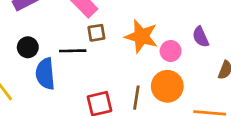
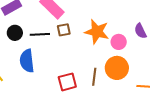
black circle: (28, 47) -> (15, 33), moved
black line: (73, 51) -> (40, 34), moved

